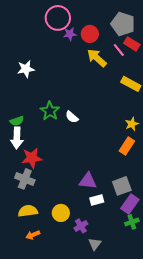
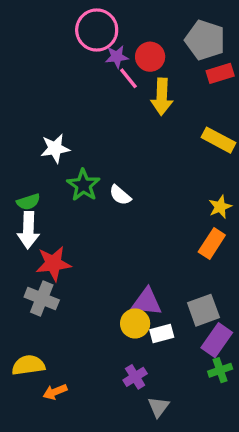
red rectangle: (132, 44) -> (220, 73), turned -49
pink line: (119, 50) -> (128, 78), moved
yellow arrow: (97, 58) -> (162, 97), turned -130
white star: (26, 69) -> (55, 148), moved
yellow semicircle: (28, 211) -> (28, 365), moved
yellow circle: (61, 213) -> (135, 323), moved

